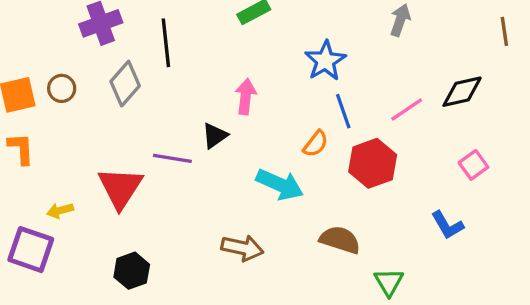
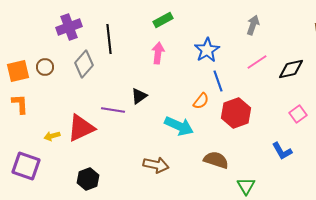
pink arrow: (246, 97) -> (158, 53), moved
pink line: (407, 110) -> (257, 62), moved
red triangle: (120, 188) -> (81, 128), turned 32
yellow arrow: (60, 210) -> (52, 136), moved

